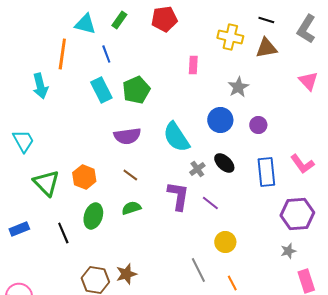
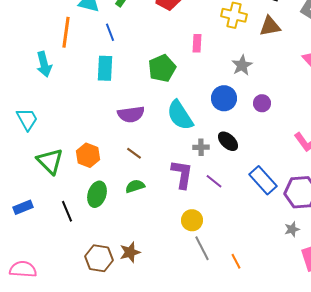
cyan rectangle: (101, 90) -> (105, 68), turned 30
green pentagon: (136, 90) -> (162, 68), moved
gray cross: (197, 169) -> (201, 147), turned 35
blue rectangle: (266, 172) -> (263, 180), moved, turned -36
yellow circle: (225, 242) -> (192, 220), moved

